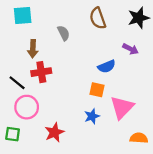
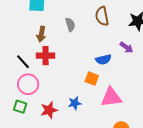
pink triangle: (122, 107) -> (111, 97), turned 30
blue star: (92, 116) -> (75, 103), moved
green square: (13, 134) -> (20, 107), moved

